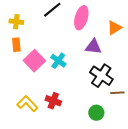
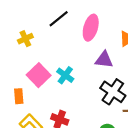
yellow cross: (16, 22) -> (25, 39), moved, turned -32
orange rectangle: (16, 45) -> (19, 96), moved

